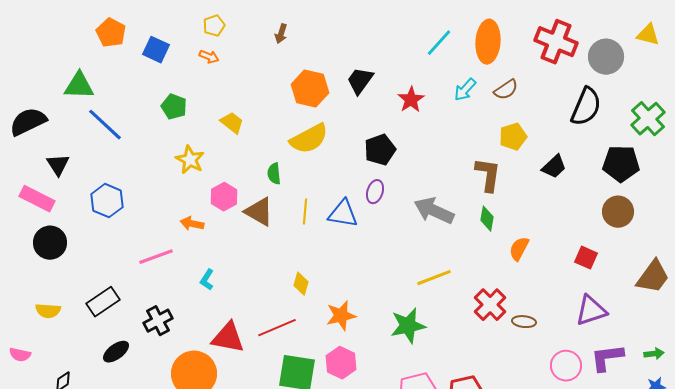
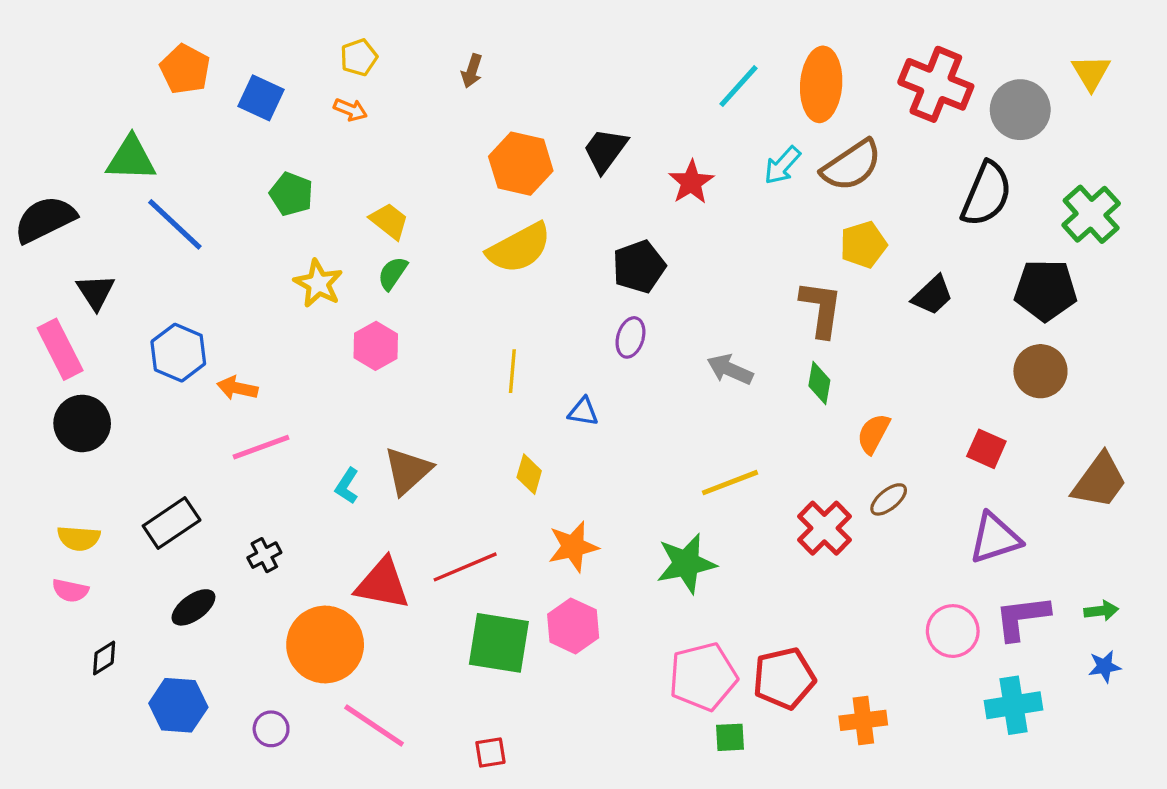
yellow triangle: (648, 35) -> (1091, 73), turned 45
brown semicircle: (506, 90) -> (851, 165), size x1.5
green semicircle: (274, 174) -> (393, 273), moved, turned 40
pink rectangle: (37, 199) -> (60, 349), turned 36
gray arrow: (434, 211) -> (730, 369), size x0.7
brown triangle: (259, 212) -> (408, 471), moved, turned 48
blue triangle: (343, 214) -> (583, 412), moved, size x0.6
orange arrow: (192, 224) -> (237, 388), moved
yellow diamond: (301, 284) -> (529, 474), moved
black cross: (158, 321) -> (264, 555), size x0.7
brown ellipse: (524, 322) -> (889, 499), moved, turned -45
pink semicircle: (20, 355) -> (70, 591), moved

